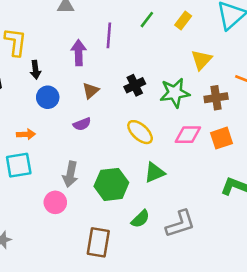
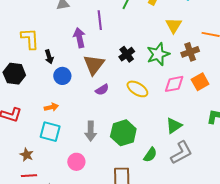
brown triangle: (91, 91) -> (94, 65), size x1.6
purple semicircle: (82, 124) -> (102, 90), moved
cyan square: (19, 165) -> (50, 132), turned 35
green triangle: (155, 173) -> (174, 126), moved
pink circle: (55, 202) -> (76, 162), moved

